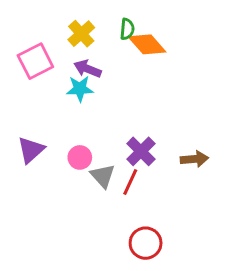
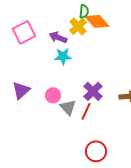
yellow cross: (81, 34) -> (78, 26), moved
cyan star: (80, 89) -> (63, 56), moved

